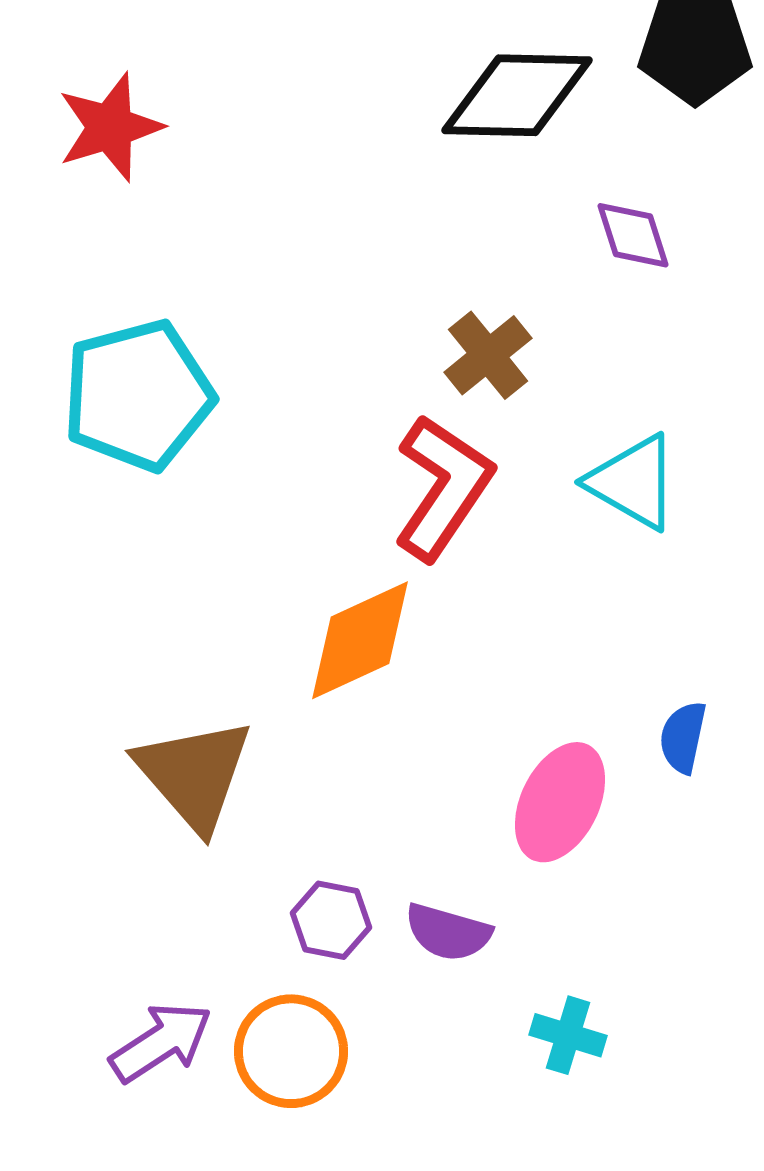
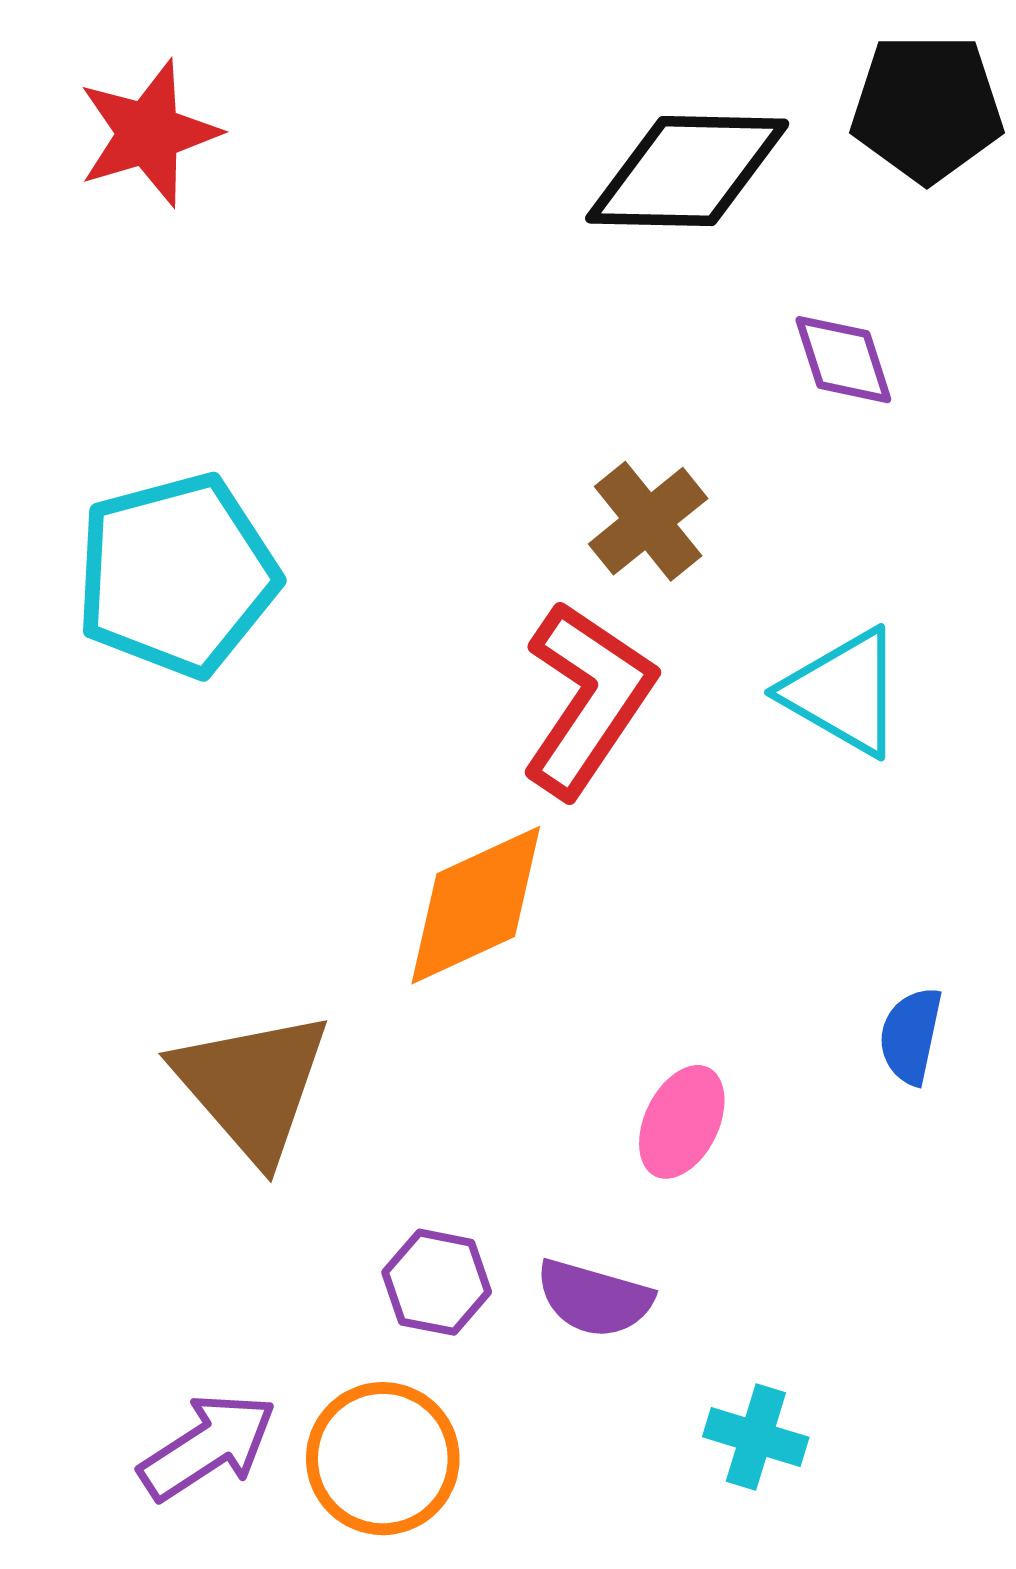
red star: (110, 127) -> (148, 133), moved
pink ellipse: (560, 802) -> (682, 1122), moved, size x0.7

